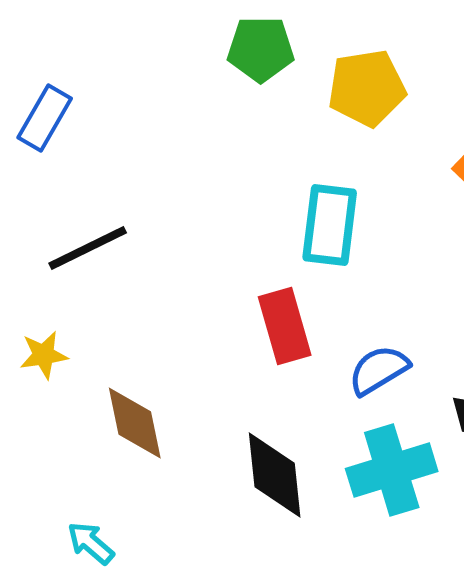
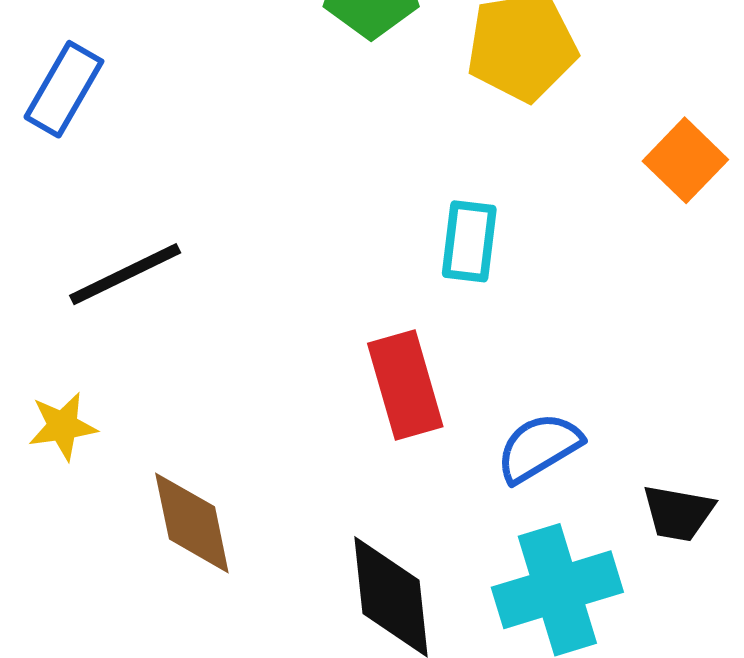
cyan rectangle: (330, 225) -> (469, 241), size x0.7

